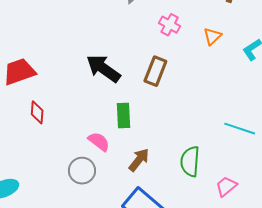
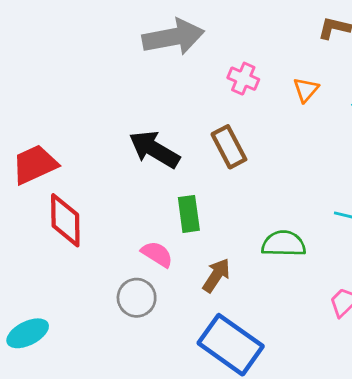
brown rectangle: (155, 71) -> (229, 147), turned -44
red diamond: (37, 112) -> (65, 220), size x1.6
green semicircle: (190, 161) -> (284, 244), moved, turned 92

